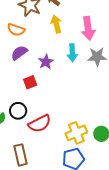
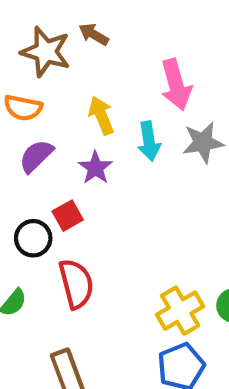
yellow arrow: (56, 24) -> (101, 115), moved
black circle: (18, 111) -> (33, 238), moved
red semicircle: (40, 124) -> (76, 284), moved, turned -70

